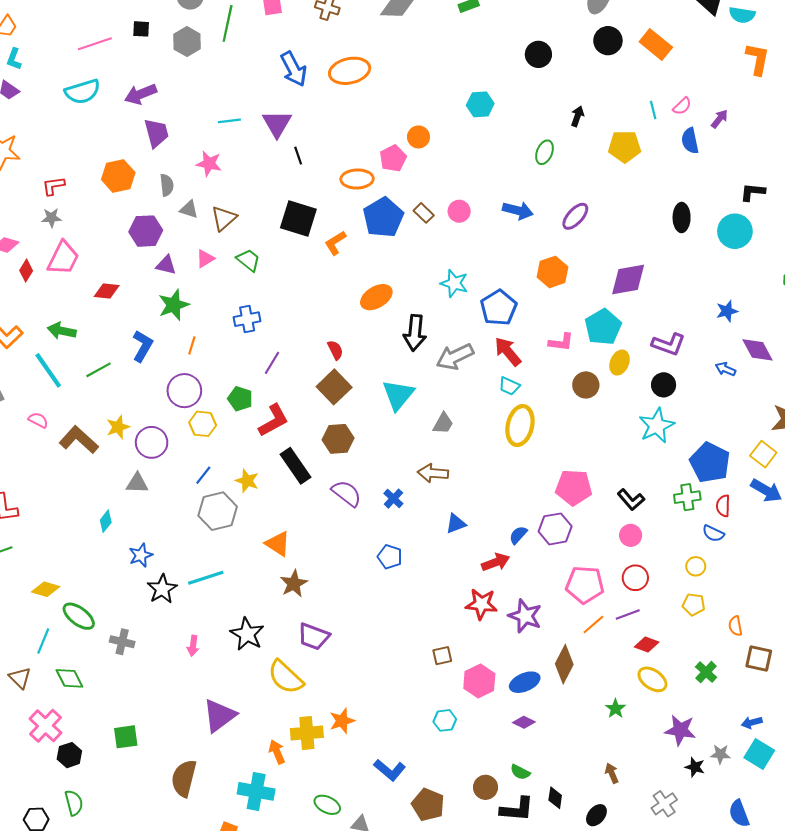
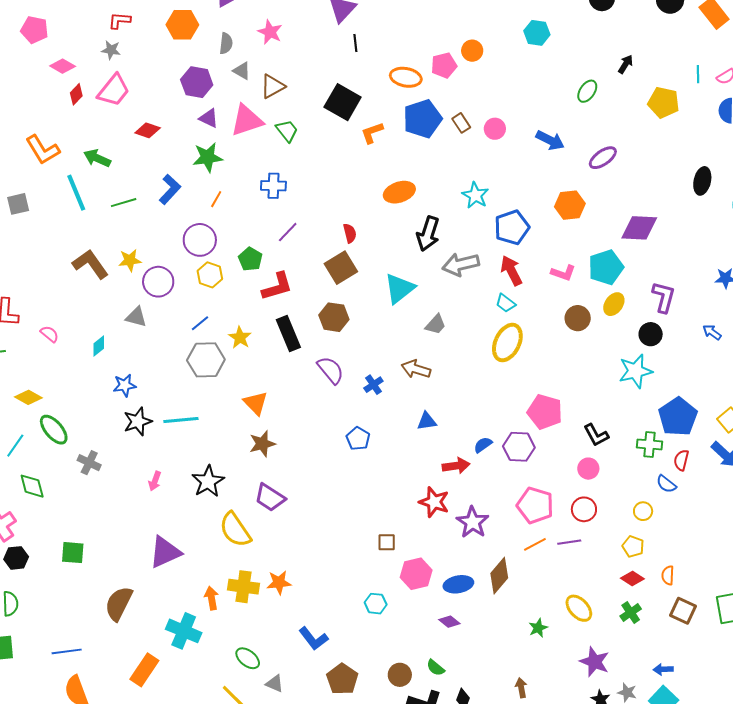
pink triangle: (205, 259) -> (247, 120), size x1.8
purple L-shape: (668, 344) -> (664, 297), turned -108
pink semicircle: (38, 420) -> (50, 334), moved
red diamond: (647, 644) -> (632, 579), moved

